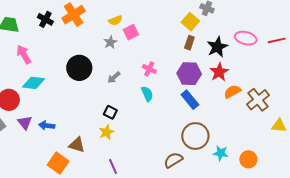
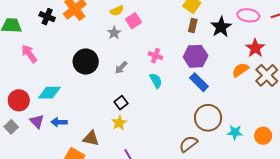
red star: (219, 72) -> (255, 48), moved
cyan diamond: (34, 83) -> (49, 93), moved
black square: (110, 112) -> (121, 103), turned 32

